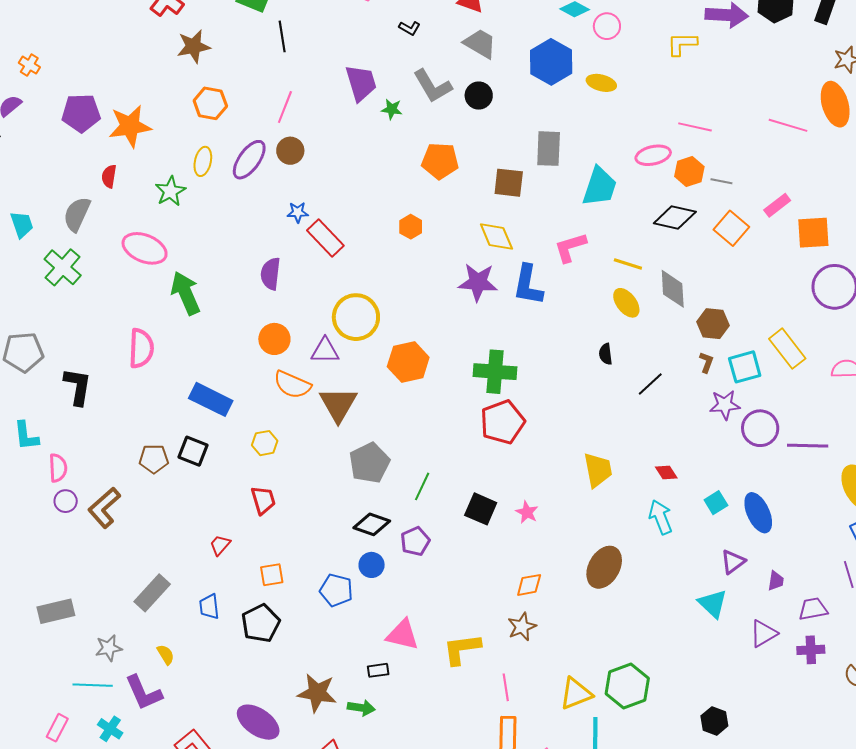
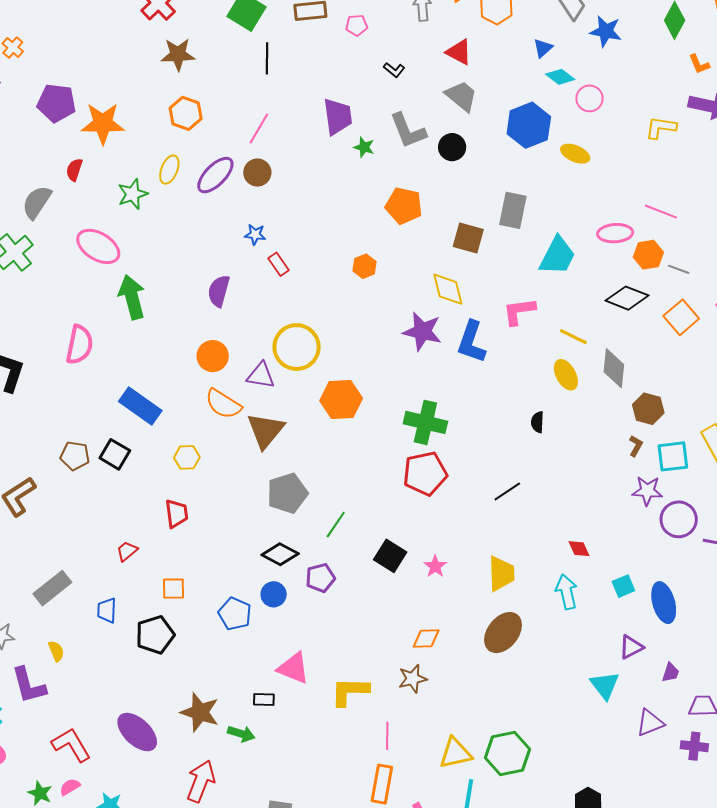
red rectangle: (325, 238) -> (278, 264), size x0.6
black line: (650, 384) -> (507, 491), moved
yellow trapezoid: (598, 470) -> (501, 574), moved

